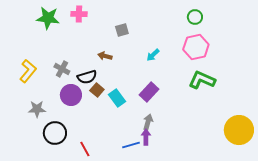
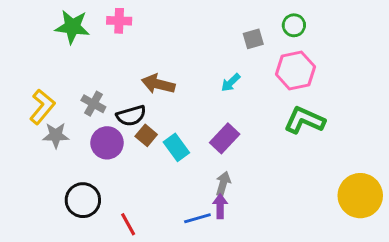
gray square: (122, 30) -> (253, 39), moved
brown arrow: (105, 56) -> (158, 84), size x1.5
gray star: (37, 109) -> (56, 135), moved

